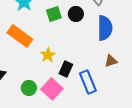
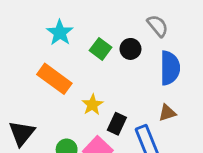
green square: (54, 14) -> (101, 49), turned -35
brown triangle: (111, 61) -> (167, 113), moved

